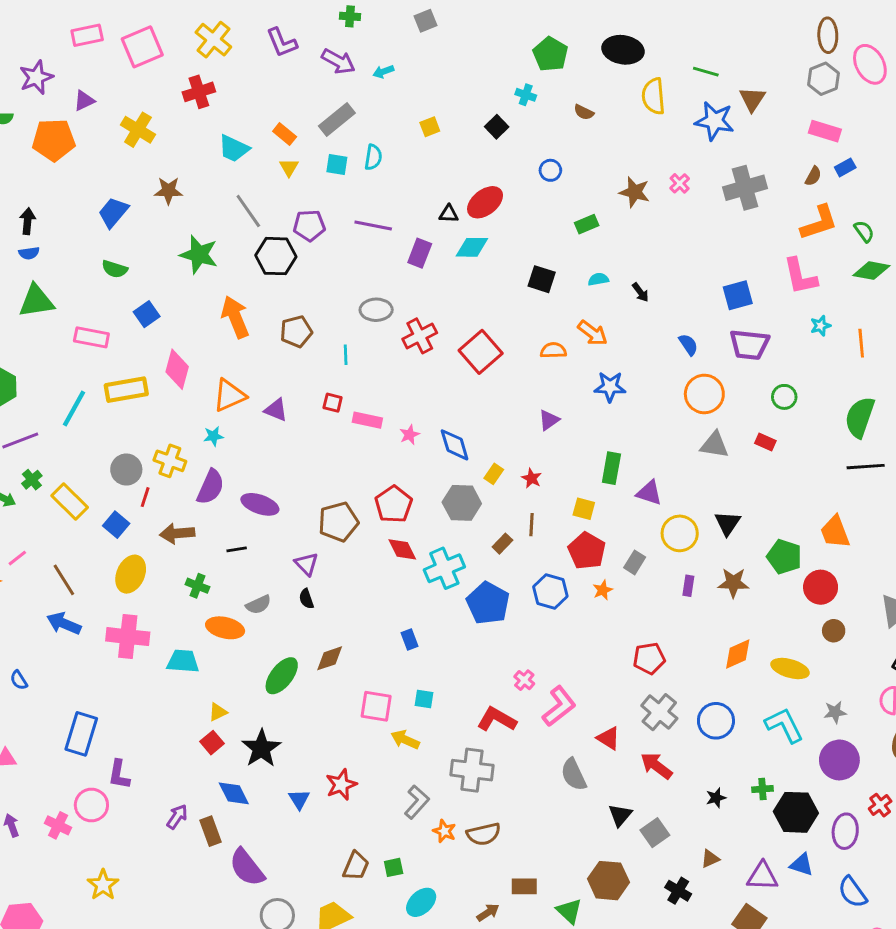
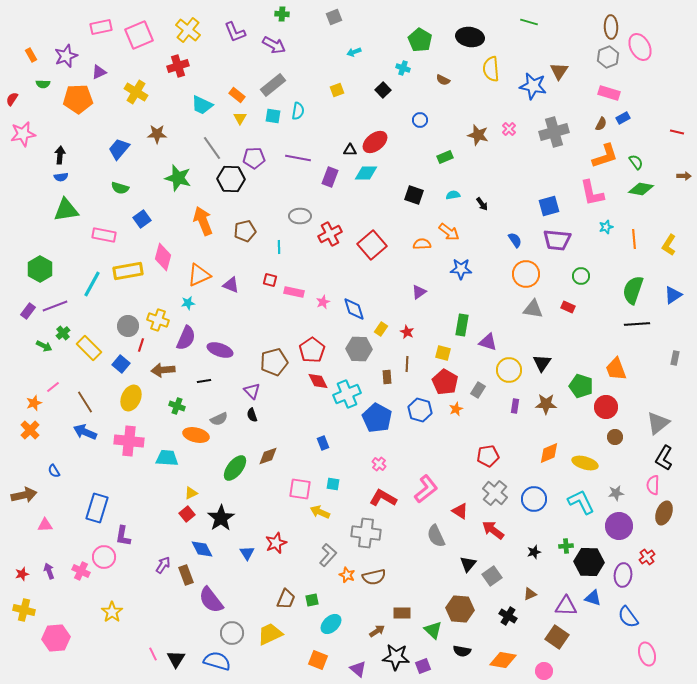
cyan arrow: (383, 72) -> (354, 52), moved
green line: (706, 72) -> (529, 22), moved
brown rectangle: (502, 544) -> (387, 377), turned -48
pink cross: (524, 680) -> (379, 464), moved

